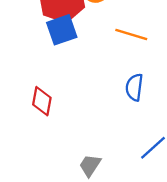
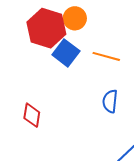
blue square: (62, 30) -> (66, 53), moved, turned -32

